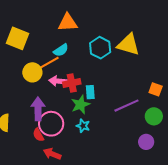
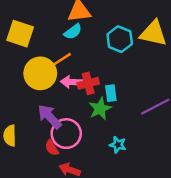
cyan semicircle: (61, 50) -> (73, 32), moved
yellow circle: (32, 72) -> (40, 73), size x1.4
purple arrow: (38, 109) -> (50, 117), turned -40
cyan star: (83, 126) -> (118, 145), moved

